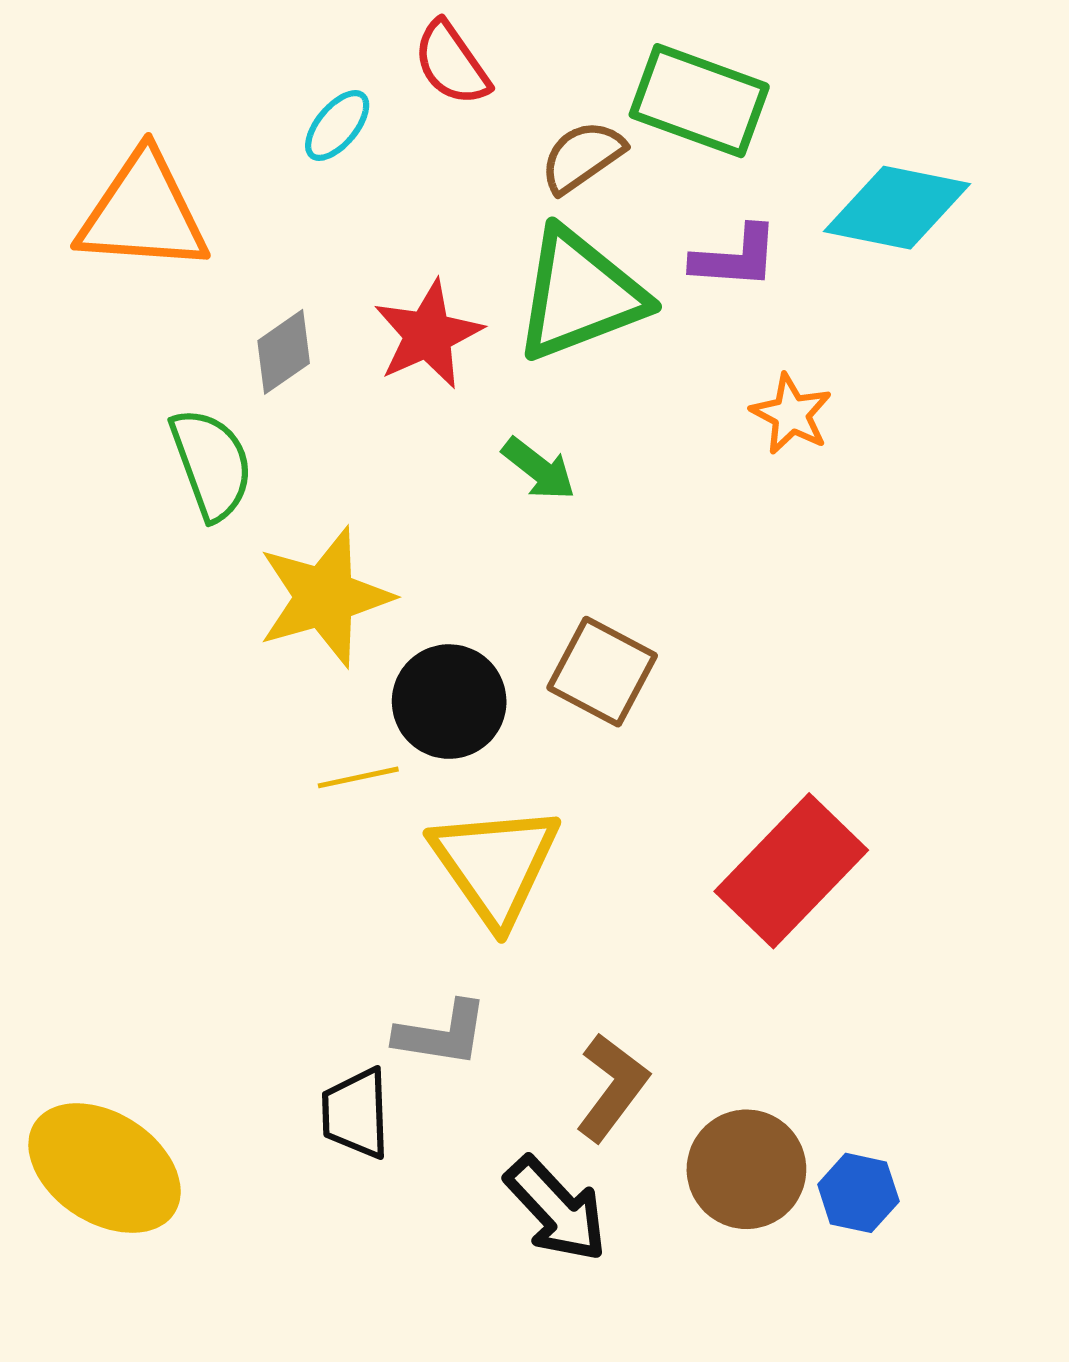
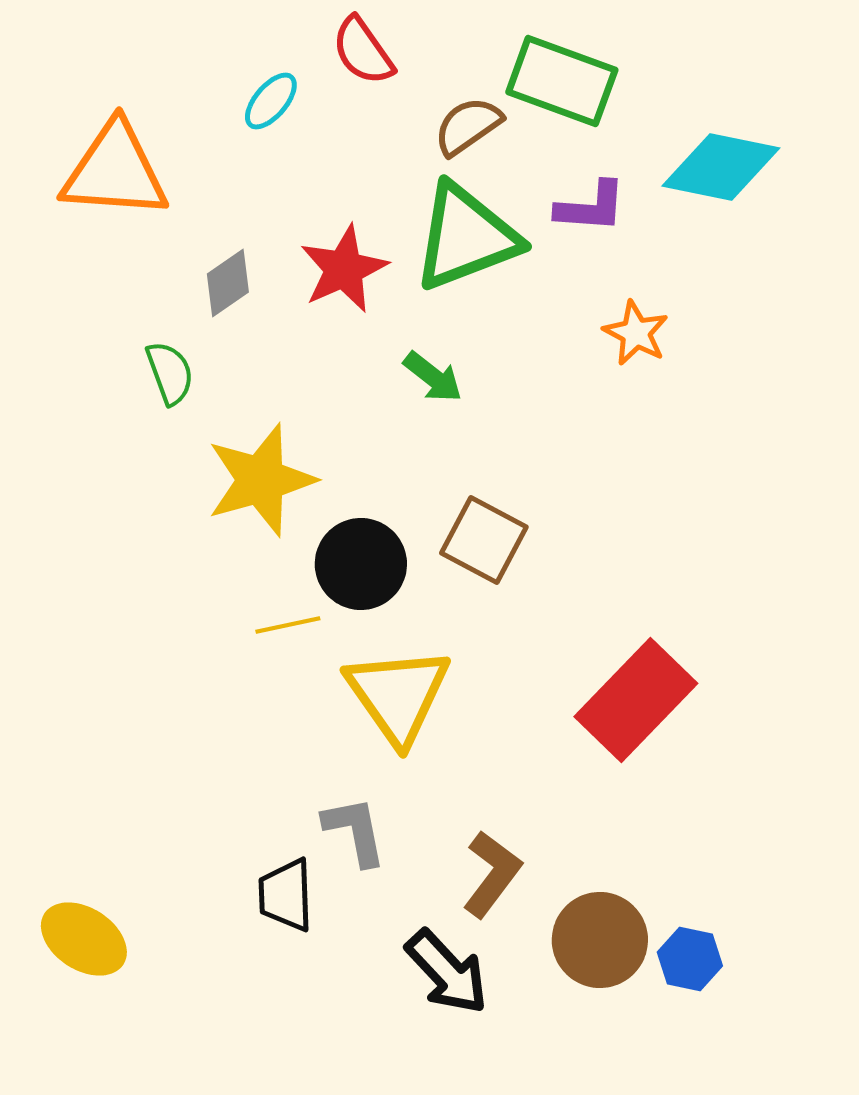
green semicircle: (211, 464) -> (170, 373), size x0.7
gray L-shape: (442, 1034) -> (355, 831), turned -110
yellow ellipse: (105, 1168) -> (84, 939), size x0.7

